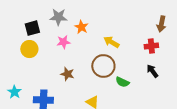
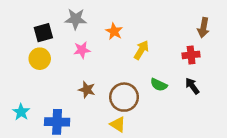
orange star: (81, 27) -> (114, 31), moved
yellow arrow: (111, 42) -> (141, 50), turned 91
brown circle: (103, 66) -> (124, 97), moved
green semicircle: (122, 82) -> (159, 85), moved

